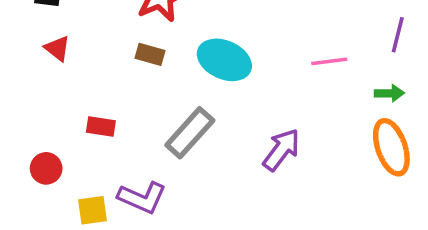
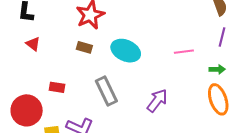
gray rectangle: (190, 133) -> (106, 91), turned -68
red circle: (46, 168) -> (27, 110), size x1.8

